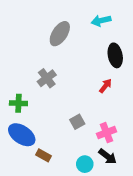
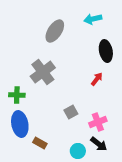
gray cross: (47, 78) -> (43, 72), size x1.4
blue ellipse: (22, 135) -> (20, 124), turned 45

